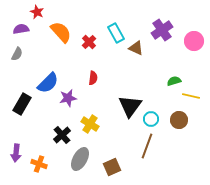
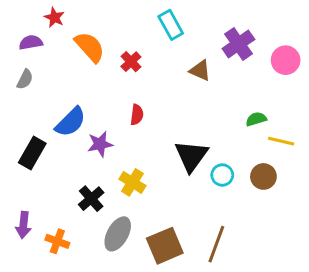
cyan rectangle: (116, 33) -> (171, 25), moved
brown line: (147, 146) -> (216, 244), moved
brown square: (112, 167) -> (165, 246), size x1.4

